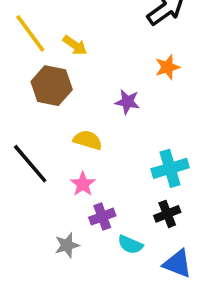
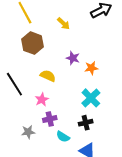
yellow arrow: (75, 45) -> (63, 24), moved
orange star: (168, 67) -> (91, 68), moved
cyan cross: (170, 168) -> (91, 98), turned -36

